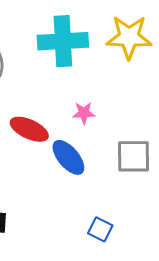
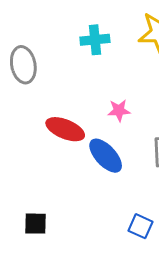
cyan cross: (63, 41) -> (95, 40), size x0.6

